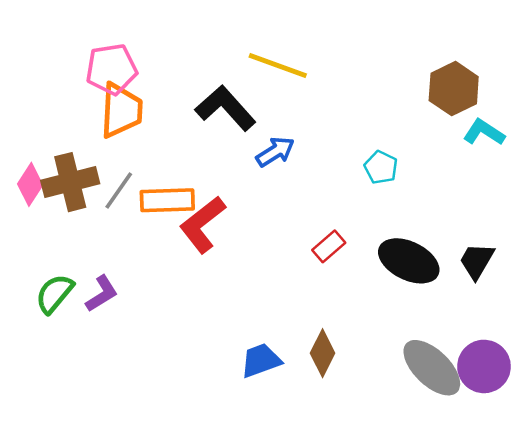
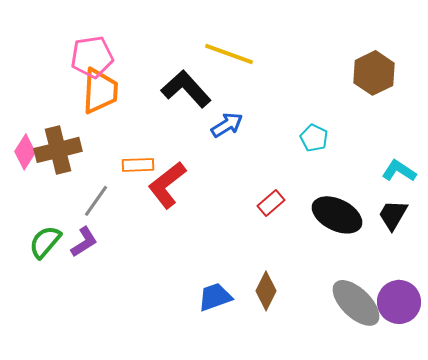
cyan L-shape: (484, 132) -> (399, 171), moved
gray line: (119, 191) -> (96, 201), moved
orange rectangle: (167, 200) -> (138, 165), size x0.7

